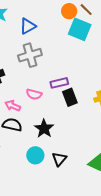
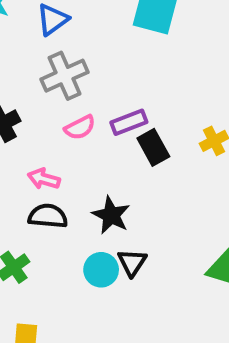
pink semicircle: (34, 94) -> (80, 127), moved, turned -35
black triangle: (59, 159) -> (132, 262), moved

